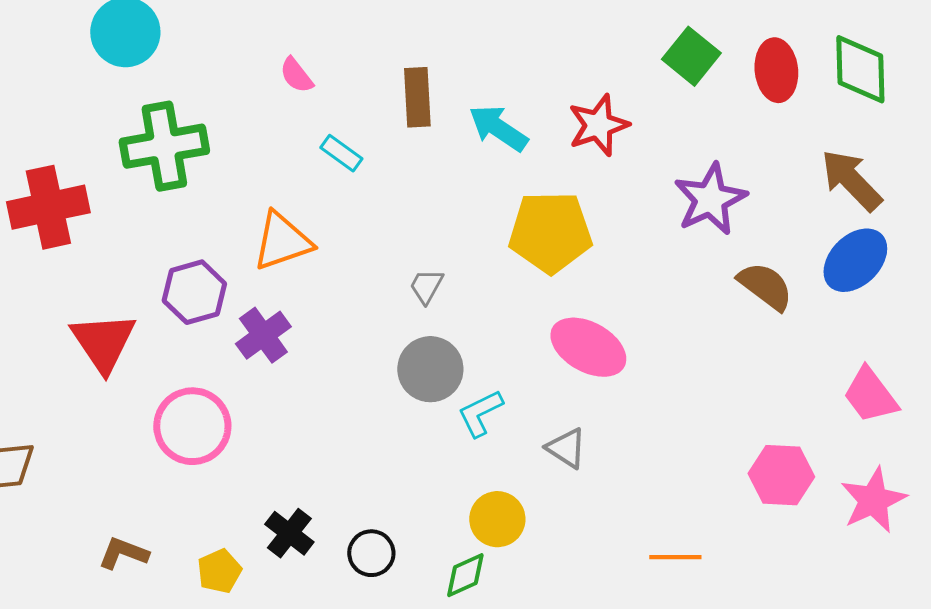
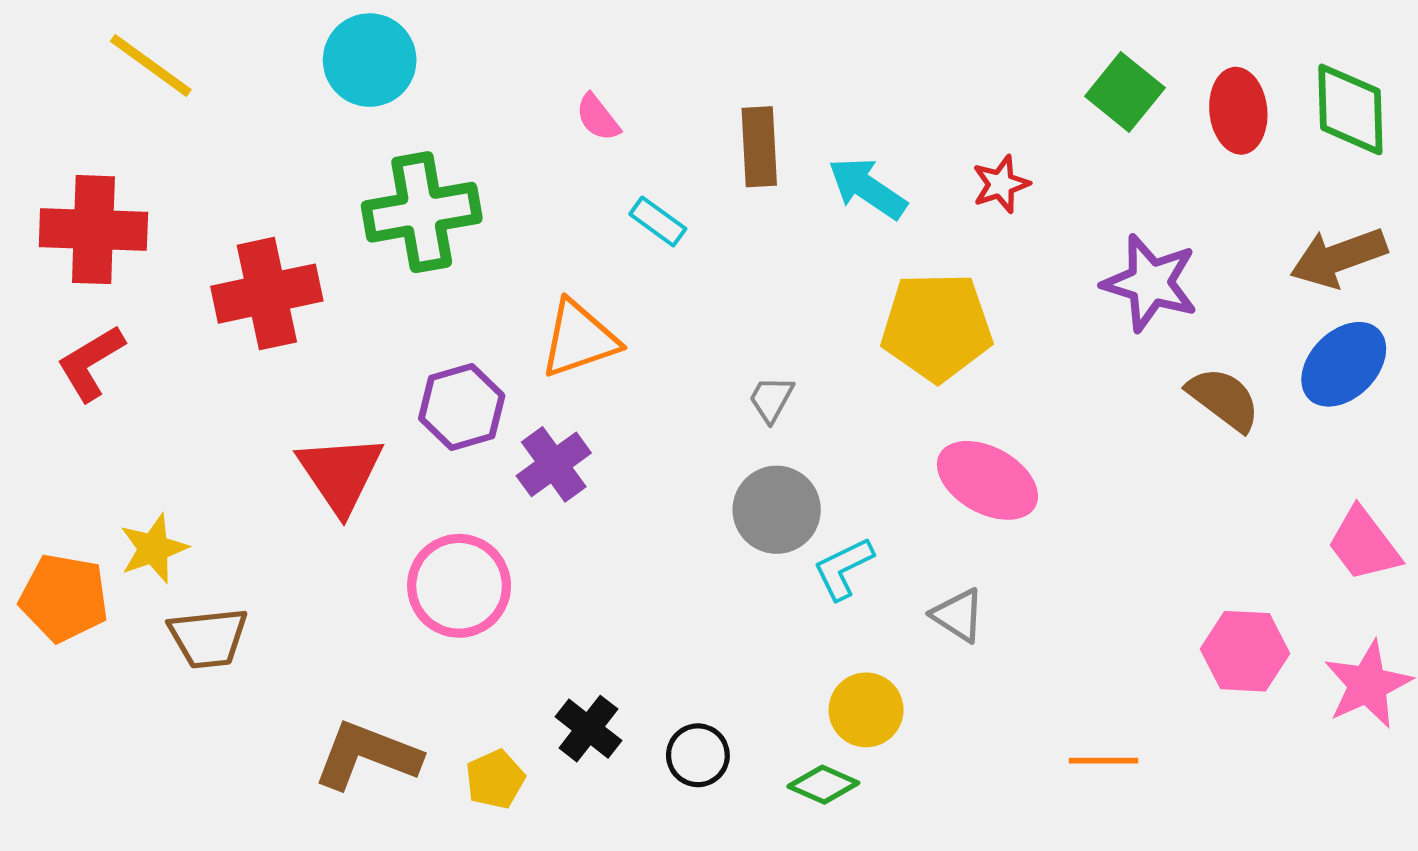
red star: (598, 125) -> (1001, 184), size x0.7
brown arrow: (851, 180) -> (1338, 258), turned -66
purple star: (710, 199) -> (1150, 283), turned -30
brown L-shape: (123, 553) -> (367, 755), size x1.6
green diamond: (465, 575) -> (823, 785), turned 48

